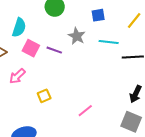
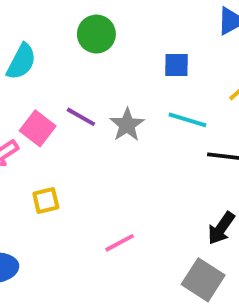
gray star: (77, 36) -> (127, 125), moved
pink square: (31, 48) -> (38, 128), moved

